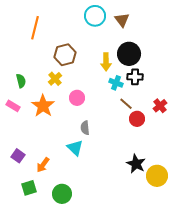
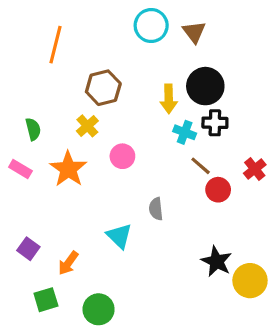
gray semicircle: (85, 128) -> (156, 209), moved

